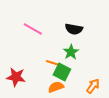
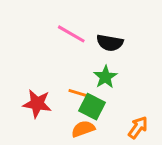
pink line: (33, 29) -> (71, 34), moved
red star: (16, 77) -> (37, 104), moved

